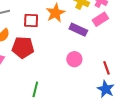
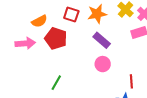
purple rectangle: (78, 30) -> (102, 40), moved

